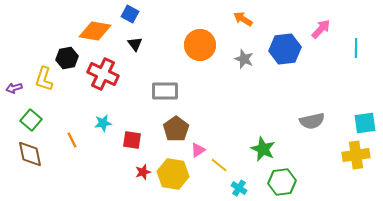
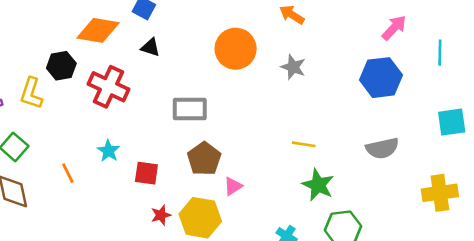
black triangle: (135, 44) -> (150, 47), turned -35
blue hexagon: (285, 49) -> (381, 78), moved
cyan star: (103, 123) -> (108, 151), turned -30
cyan square: (365, 123) -> (452, 122), moved
yellow line: (219, 165) -> (304, 144), moved, turned -30

